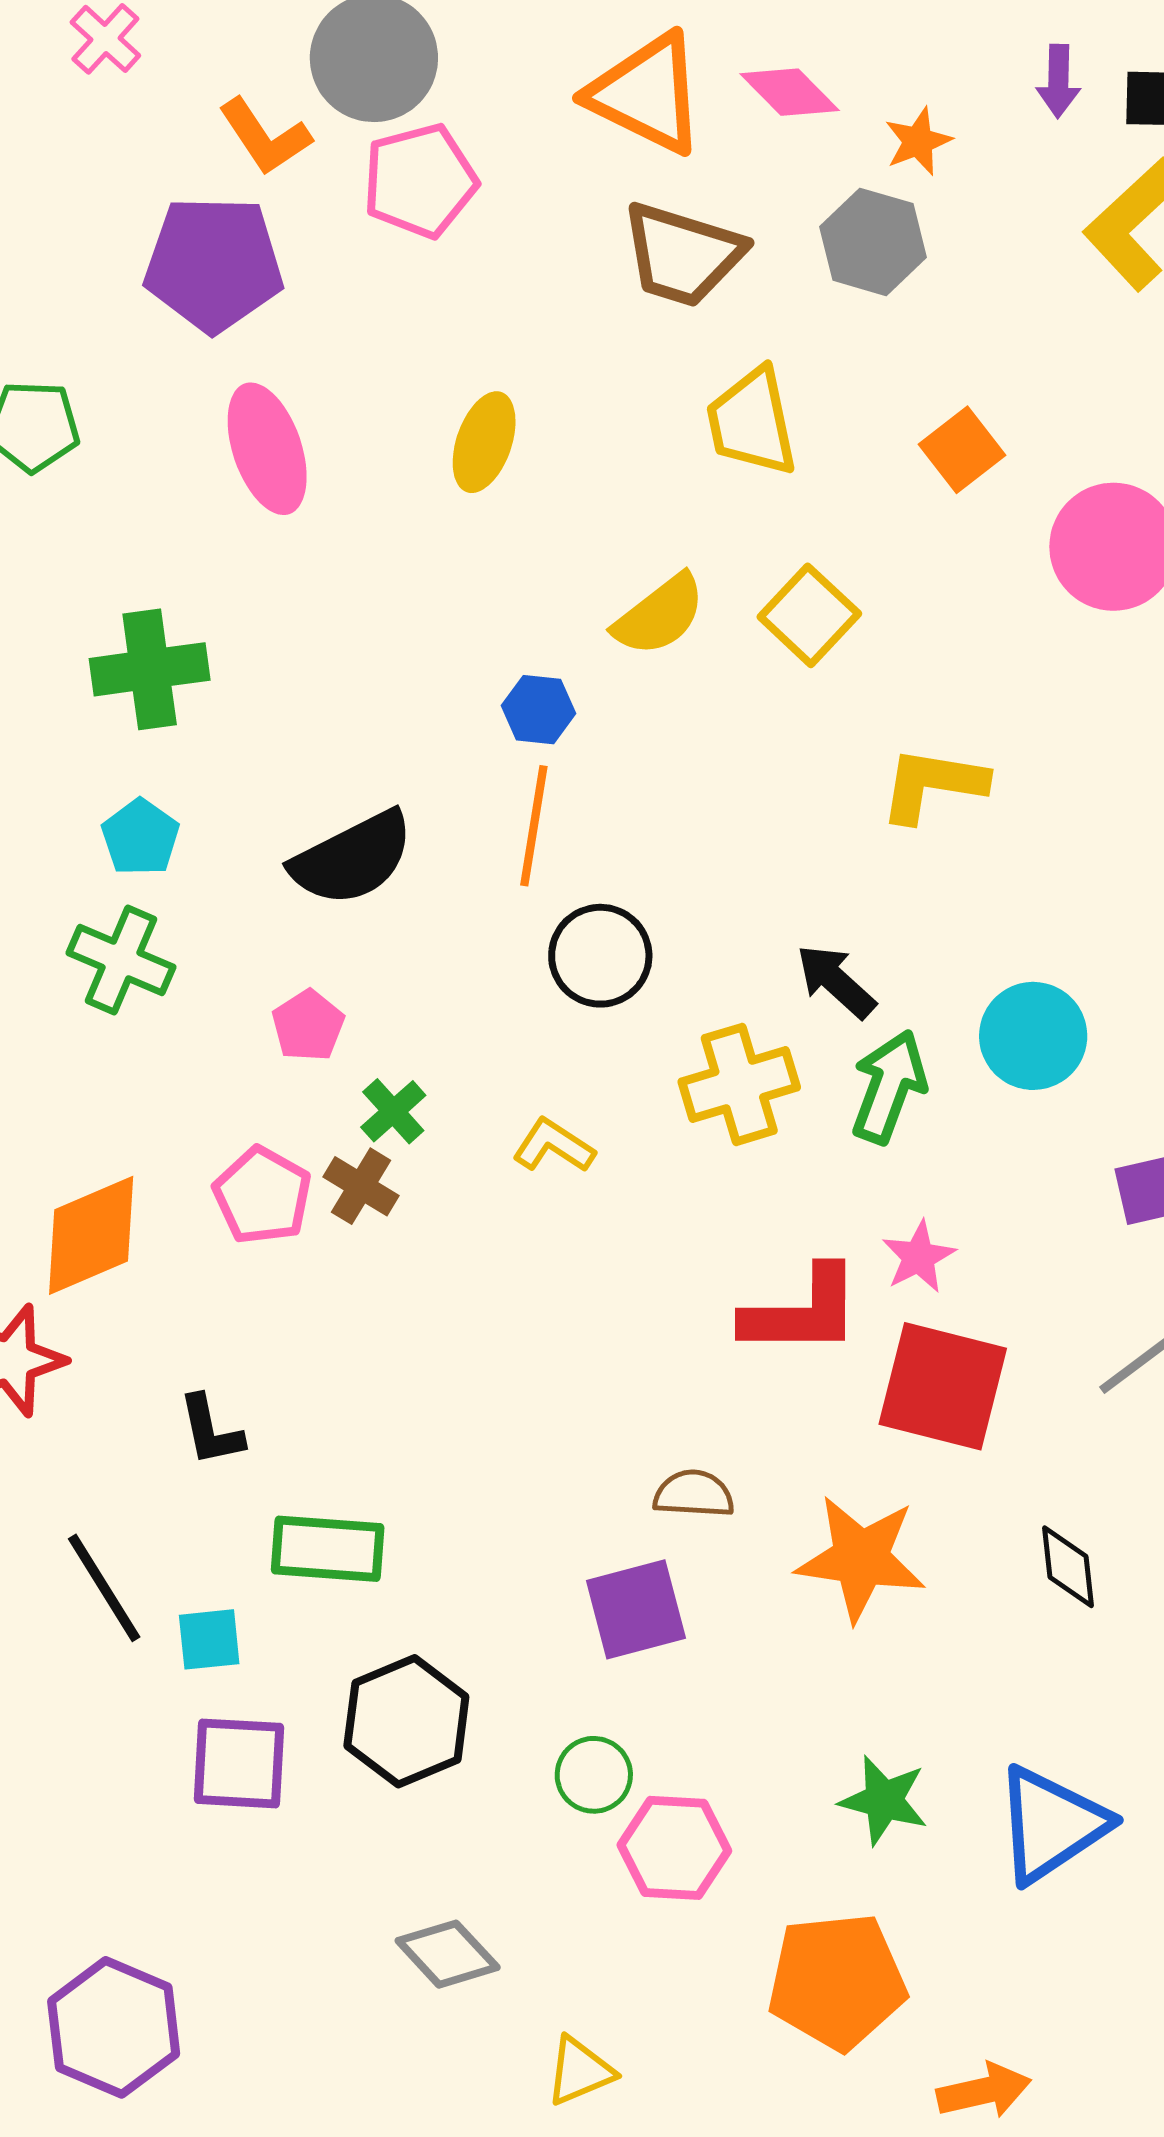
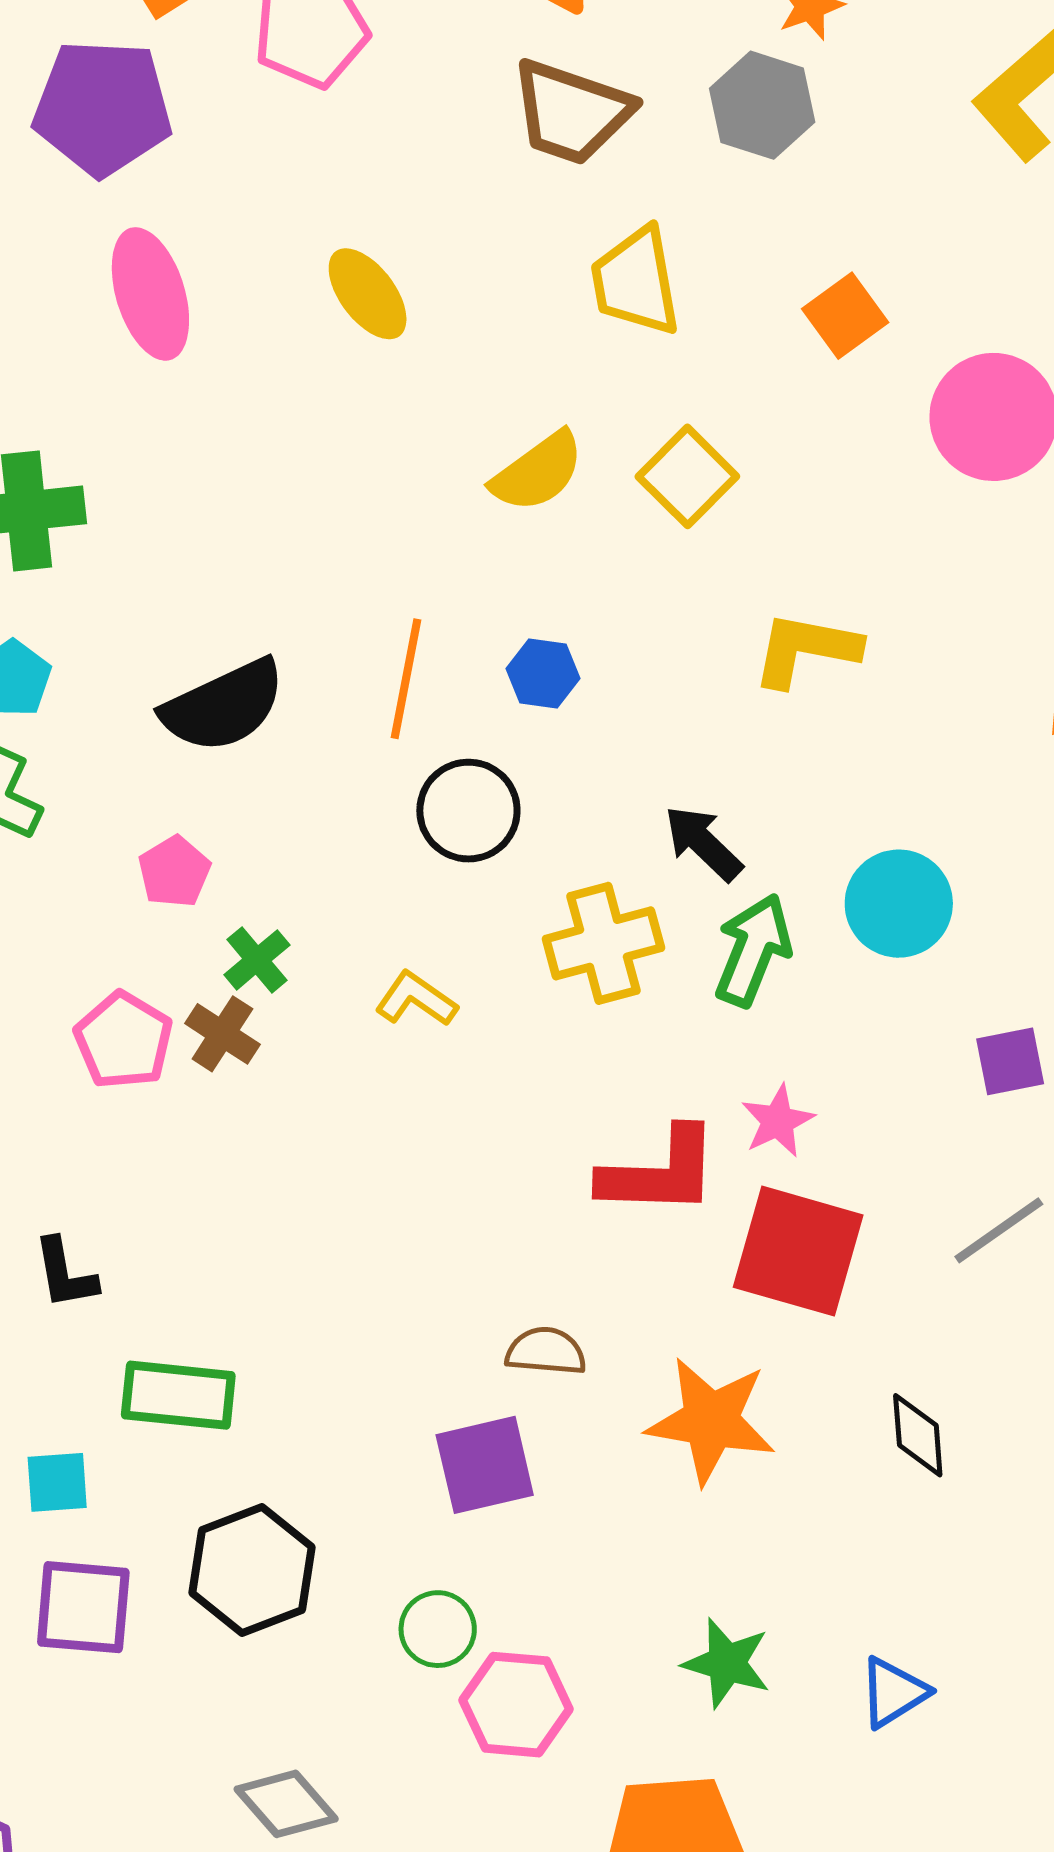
yellow ellipse: (484, 442) -> (368, 294), turned -58
blue hexagon: (539, 710) -> (543, 673), moved
blue triangle: (1051, 1824) -> (893, 1692), size x0.6

